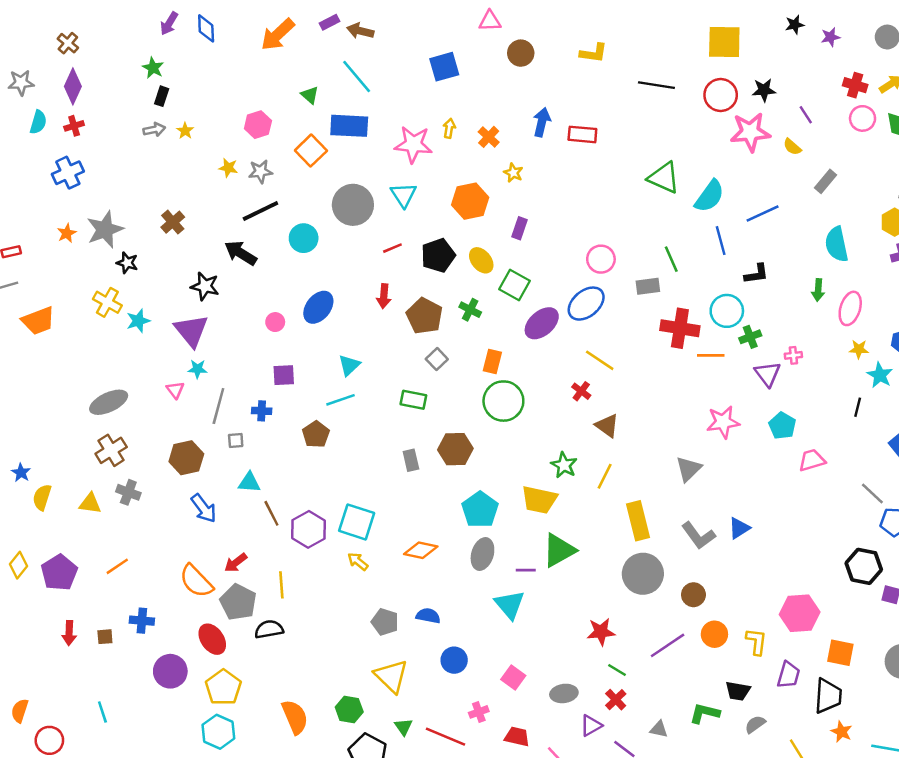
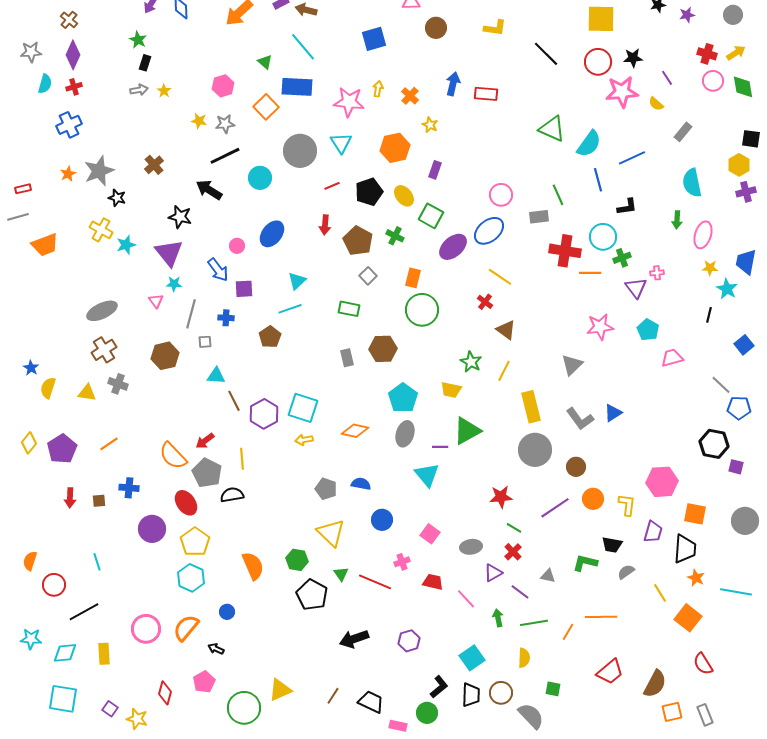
black line: (656, 85) -> (546, 54), turned 36
yellow trapezoid: (539, 500) -> (451, 390), size x0.7
blue arrow: (204, 508) -> (218, 270), moved
yellow arrow: (358, 561) -> (304, 440), turned -48

